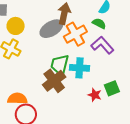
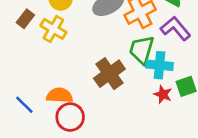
green trapezoid: (60, 65) -> (142, 50), moved
cyan cross: (80, 68) -> (160, 65), moved

